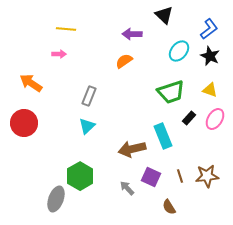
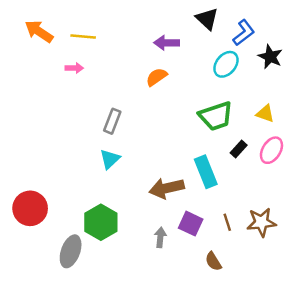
blue L-shape: (209, 29) -> (244, 33), moved
black star: (210, 56) -> (270, 57), moved
orange arrow: (31, 83) -> (39, 31), moved
red circle: (24, 123) -> (30, 208), moved
gray arrow: (127, 188) -> (160, 237), turned 49

